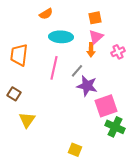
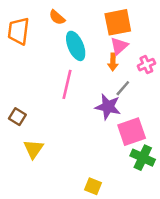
orange semicircle: (46, 14) -> (57, 17), turned 72
orange square: (95, 18) -> (118, 22), size x1.6
cyan ellipse: (61, 37) -> (76, 46), turned 65
orange trapezoid: (19, 55) -> (19, 31), moved
gray line: (77, 71) -> (123, 88), moved

